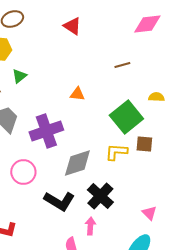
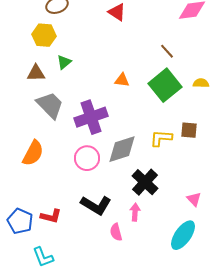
brown line: (122, 65) -> (167, 51), turned 63
green square: (126, 117) -> (165, 85), moved
pink circle: (23, 172) -> (87, 158), moved
black L-shape: (59, 201) -> (96, 205), moved

